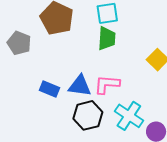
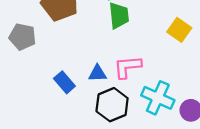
blue triangle: (80, 86) -> (98, 73), size x0.7
blue rectangle: (49, 89) -> (64, 82), turned 36

